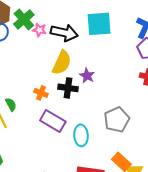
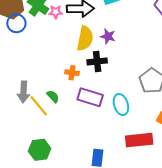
purple star: (87, 76) -> (108, 36), moved
green semicircle: (11, 104) -> (53, 96), moved

